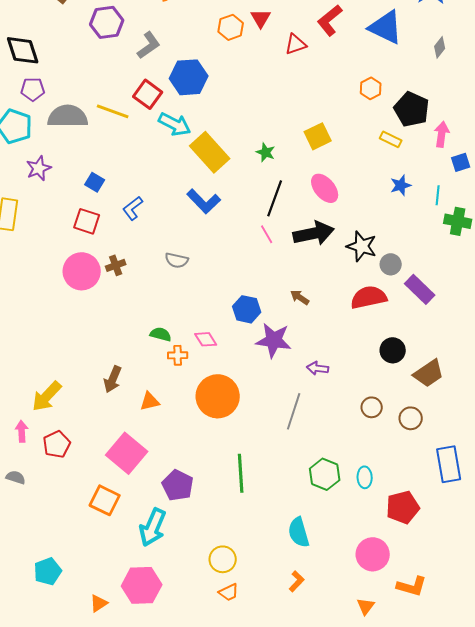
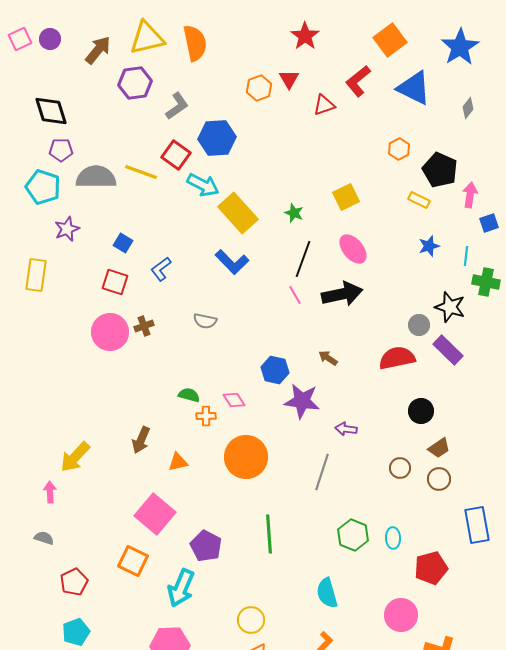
black star: (362, 246) -> (450, 307), moved
brown trapezoid: (429, 373) -> (439, 448), moved, size x0.7
red pentagon: (57, 444) -> (74, 582), moved

